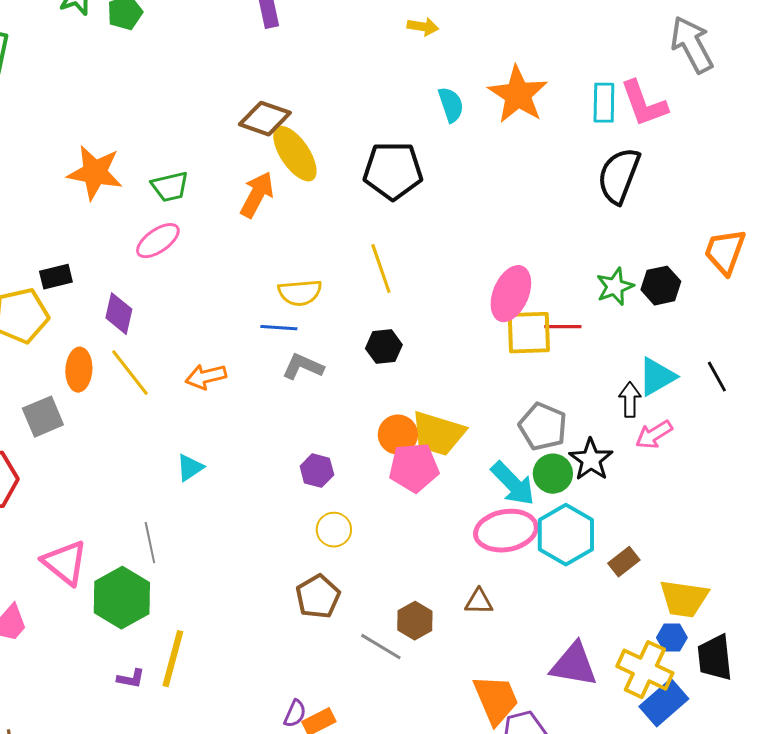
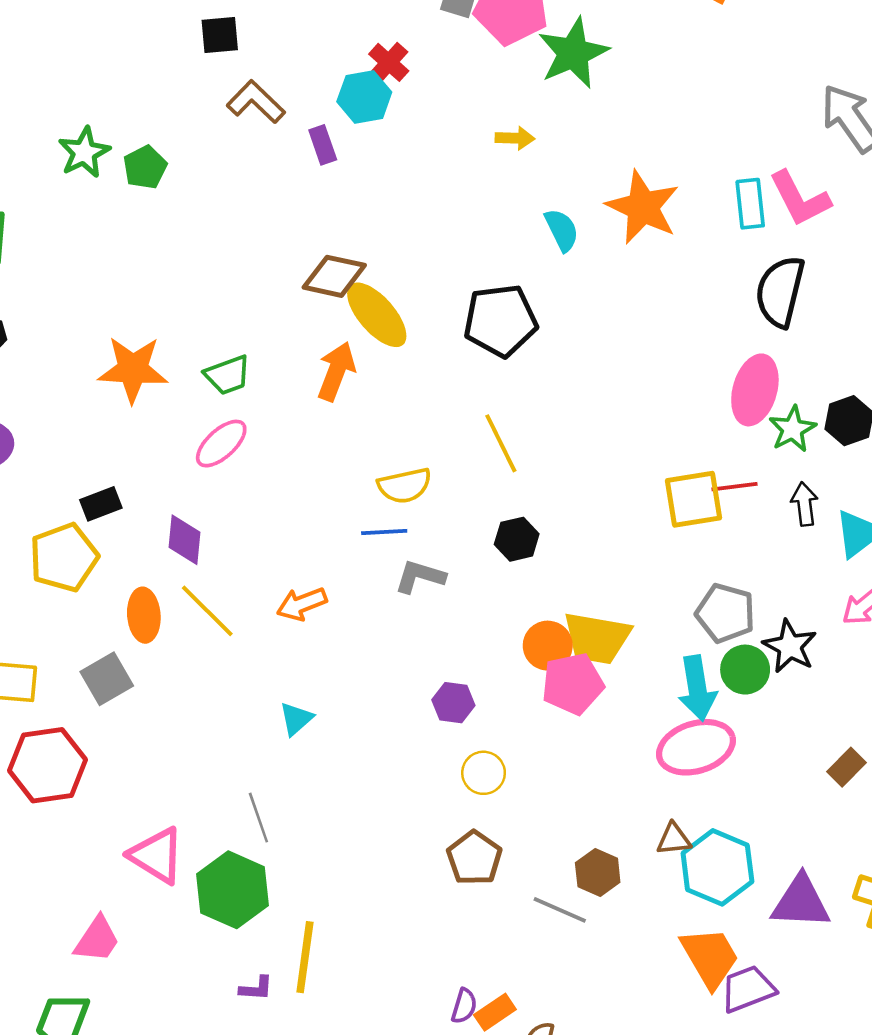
pink ellipse: (511, 294) -> (755, 390), moved
black arrow: (630, 400) -> (804, 504), moved
cyan arrow: (513, 484) -> (697, 688), turned 42
cyan hexagon: (566, 535) -> (717, 867), moved

